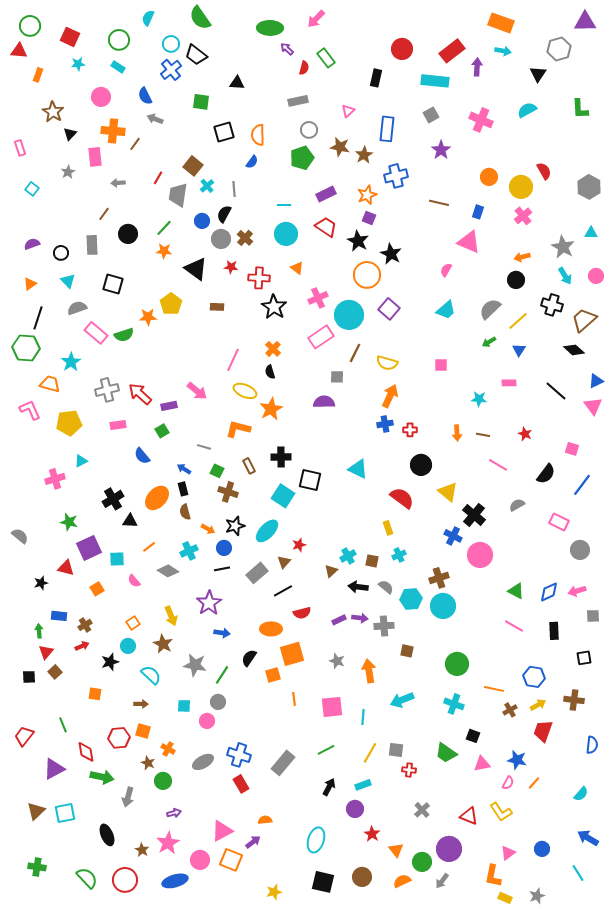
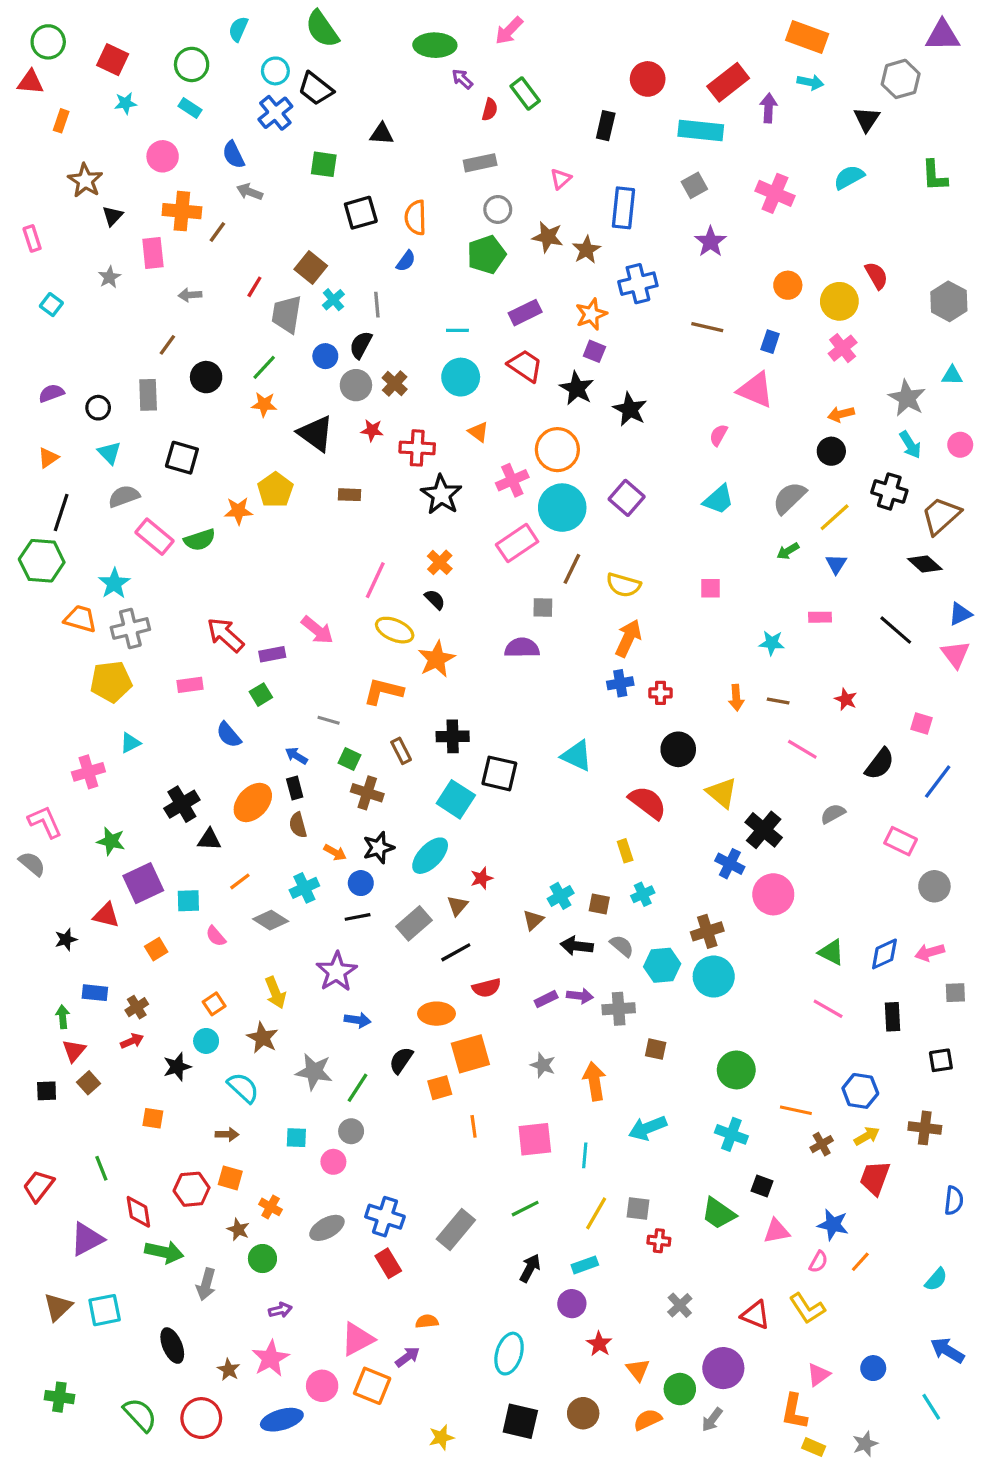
orange circle: (367, 275) -> (557, 450), moved
black semicircle: (270, 372) -> (435, 599), turned 152
gray cross: (107, 390) -> (130, 628), moved
pink L-shape: (30, 410) -> (45, 822), moved

